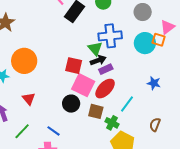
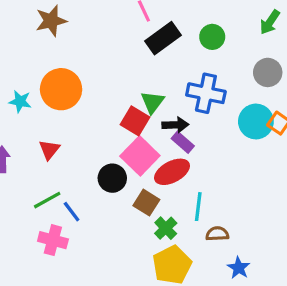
green triangle: (95, 49) -> (152, 102), moved
purple rectangle: (106, 69) -> (183, 142), turned 48
blue star: (154, 83) -> (239, 268), moved
cyan line: (127, 104) -> (198, 207), turned -48
brown semicircle: (155, 125) -> (217, 234), moved, turned 48
green line: (22, 131) -> (47, 200), moved

